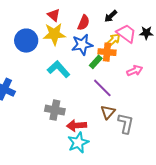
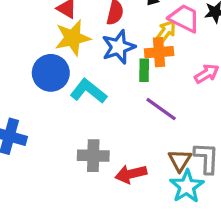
blue circle: (26, 41) -> (51, 73), moved
green rectangle: (96, 62) -> (144, 70), turned -32
brown triangle: (108, 112) -> (180, 160), moved
cyan star: (78, 143) -> (187, 186), moved

